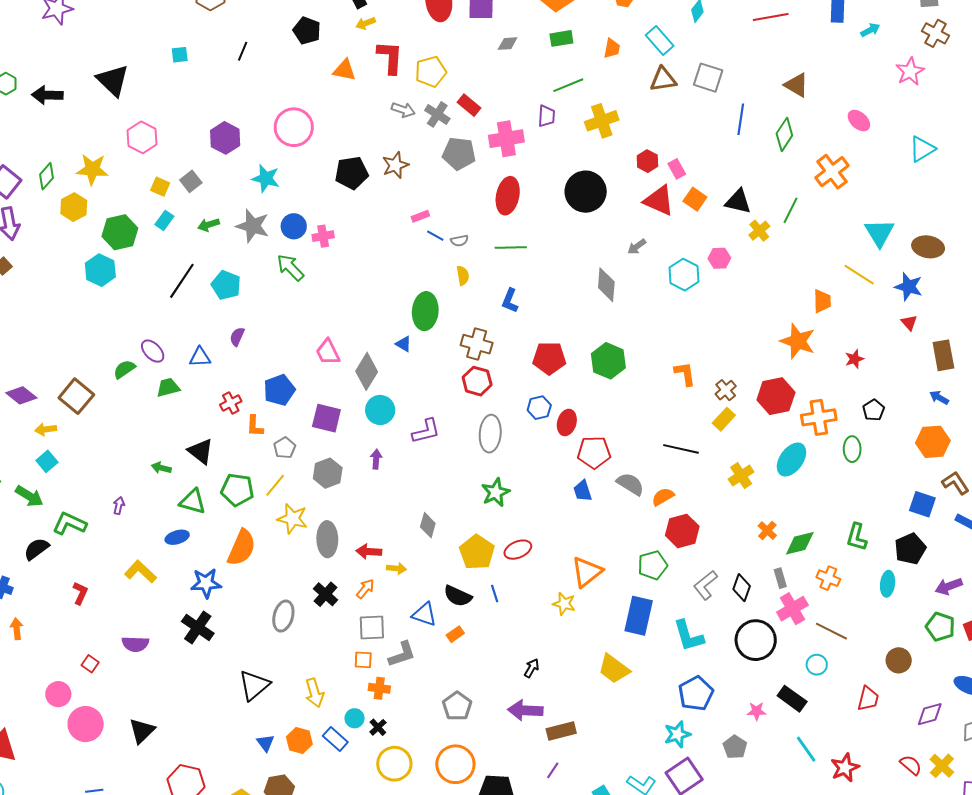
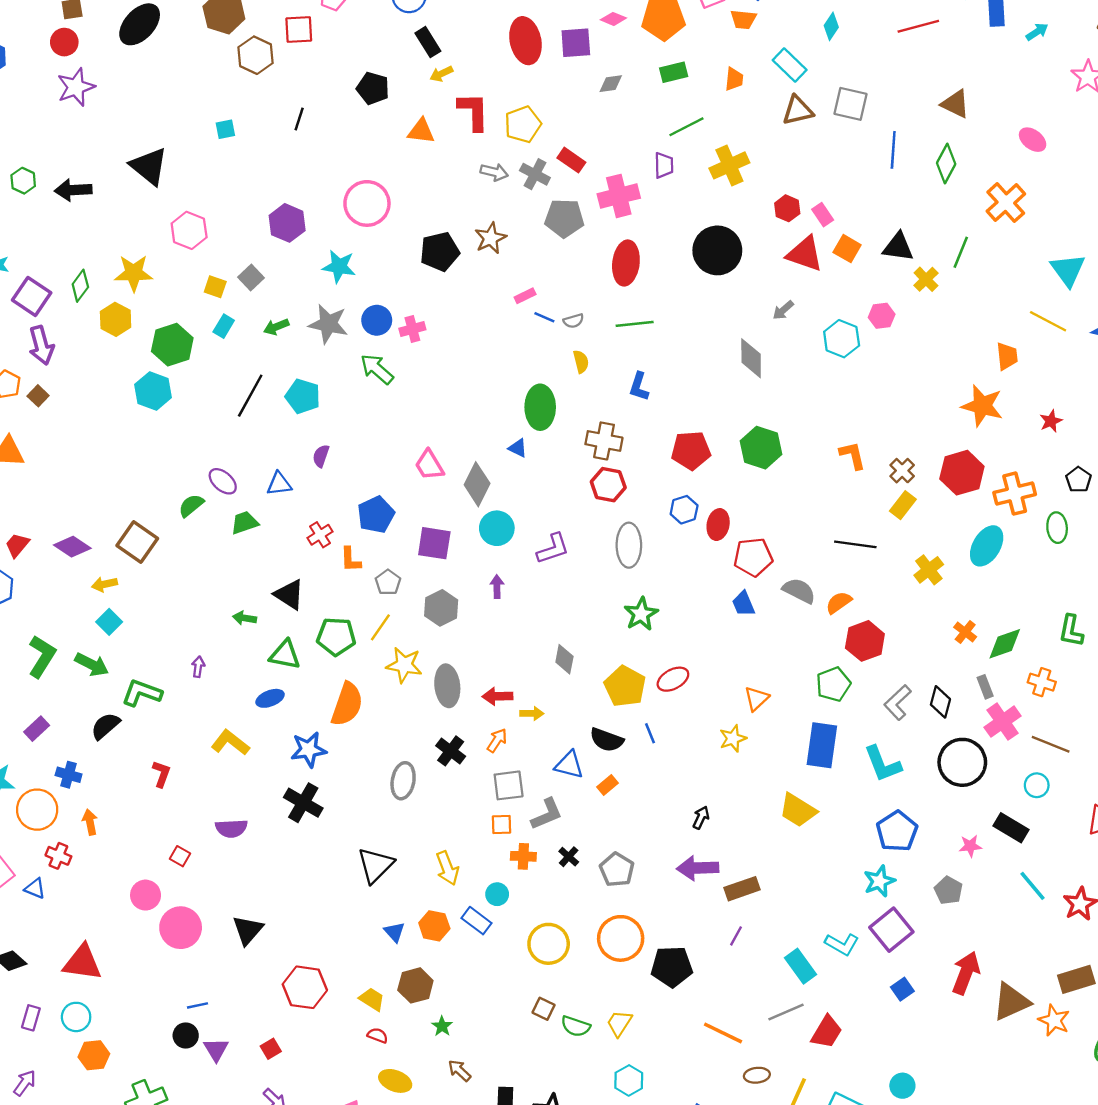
orange triangle: (587, 572) -> (756, 699), size x0.7
yellow star: (564, 604) -> (733, 738), turned -30
black cross: (378, 727) -> (569, 857), moved

